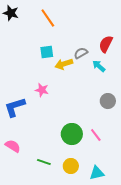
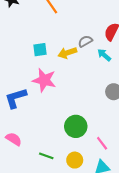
cyan square: (47, 52) -> (40, 50), moved
pink star: (42, 90) -> (44, 80), size x1.6
pink line: (96, 135) -> (102, 143), moved

